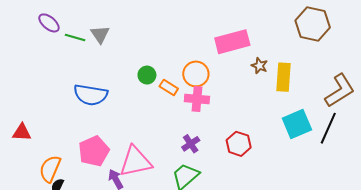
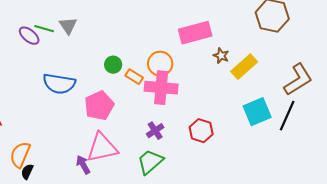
purple ellipse: (49, 23) -> (29, 36), moved
yellow rectangle: (283, 77) -> (244, 67), turned 44
pink cross: (197, 99) -> (161, 88), size x1.4
pink pentagon: (94, 151) -> (99, 106), moved

